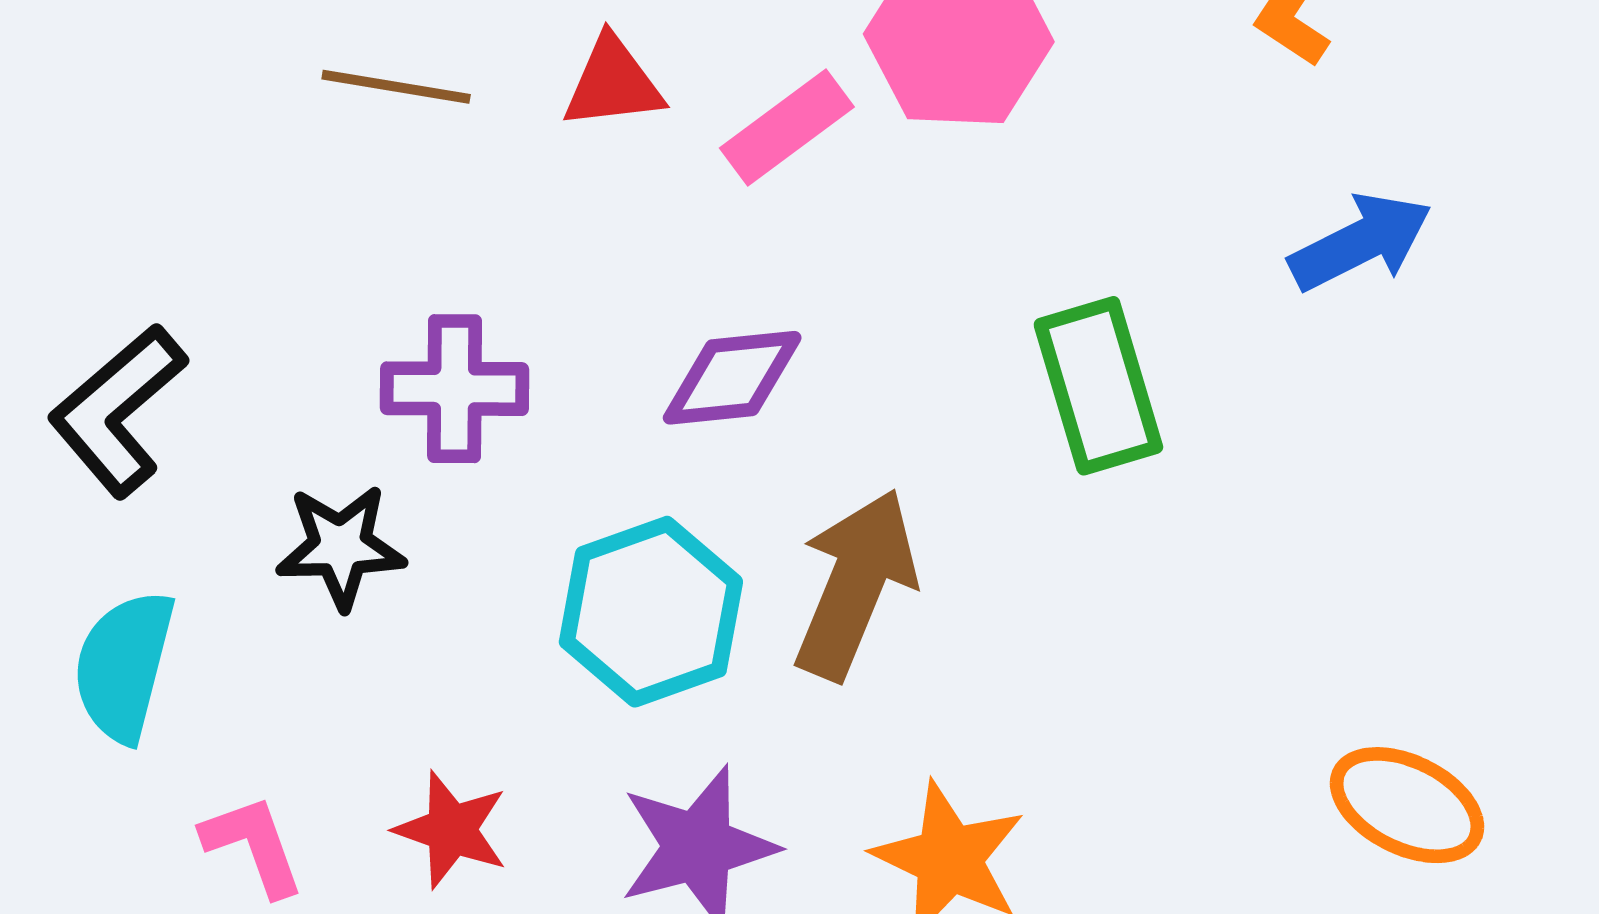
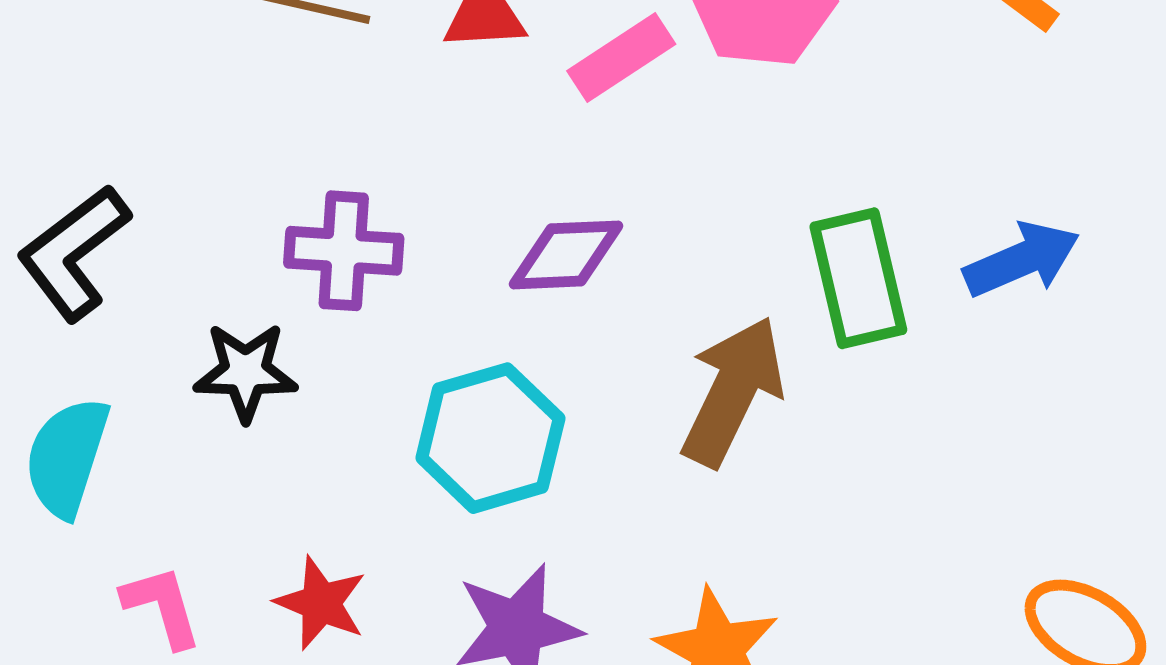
blue arrow: (1361, 242) -> (1022, 260), moved
brown arrow: (855, 584) -> (733, 391), moved

